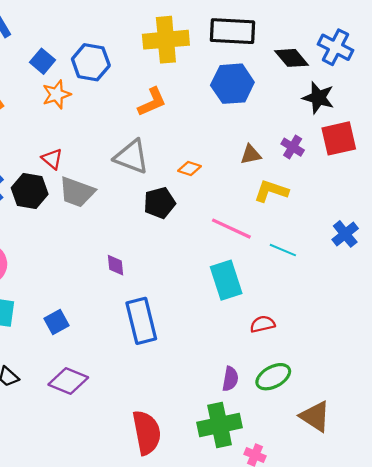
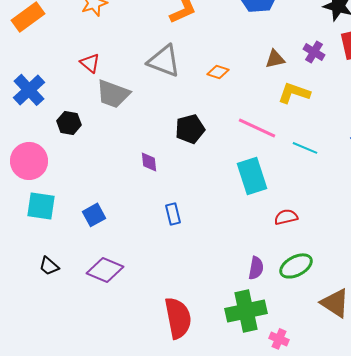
black hexagon: (30, 191) -> (69, 123), moved, size x0.7
black pentagon: (159, 203) -> (190, 129), moved
blue rectangle: (141, 321) -> (173, 214), size x0.5

